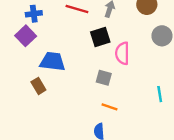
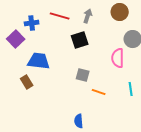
blue cross: (34, 14) -> (32, 23), moved
pink semicircle: (122, 53) -> (118, 58), moved
orange line: (110, 107) -> (99, 92), moved

